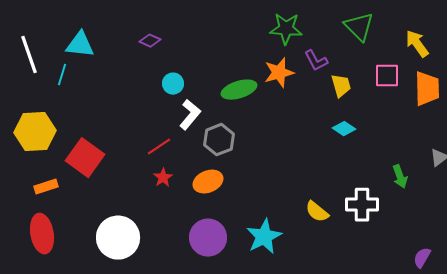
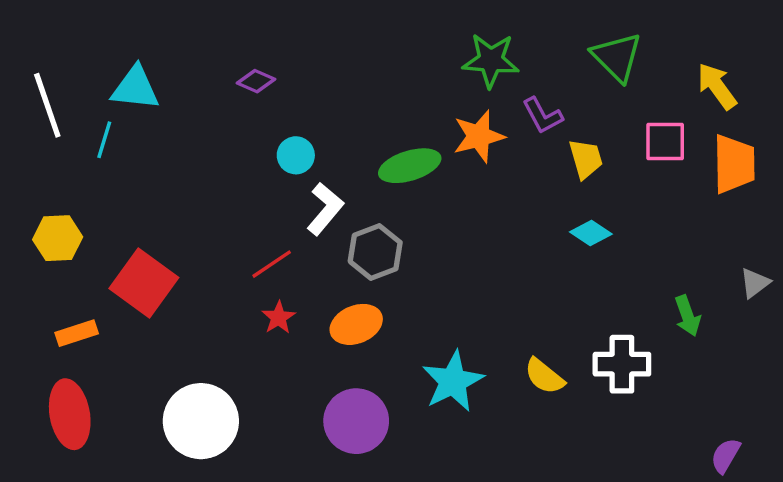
yellow hexagon: (35, 132) -> (58, 238), size x0.7
cyan star: (264, 237) -> (453, 381), moved

